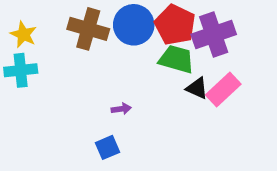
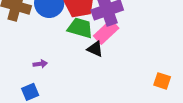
pink rectangle: (223, 90) -> (106, 32), moved

